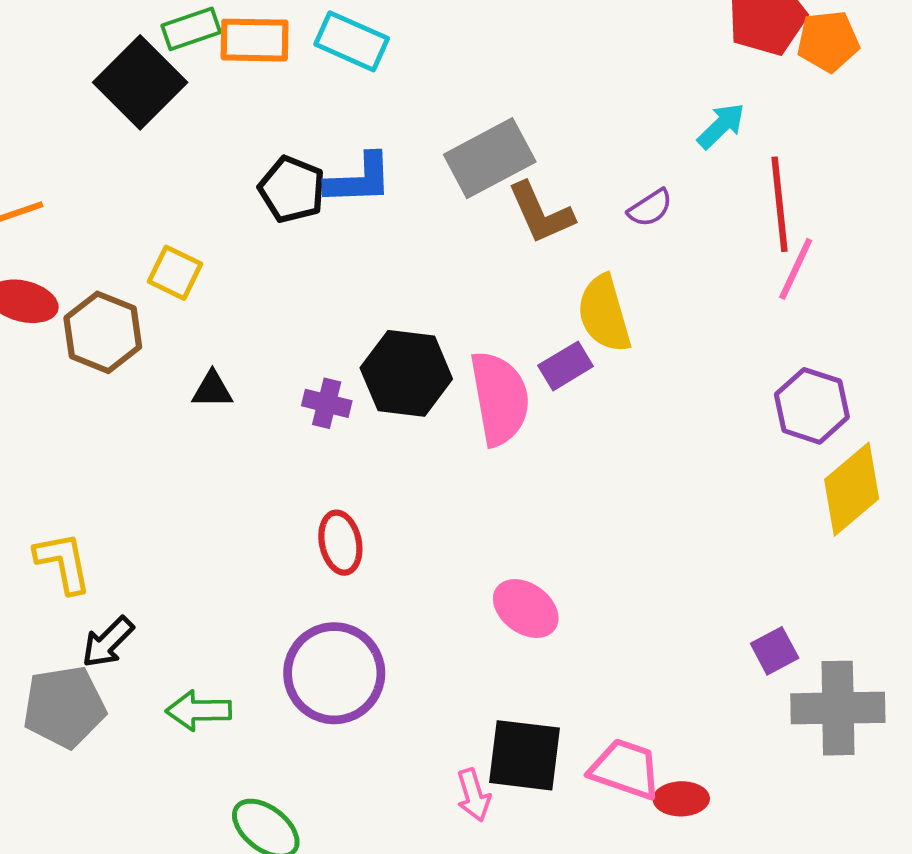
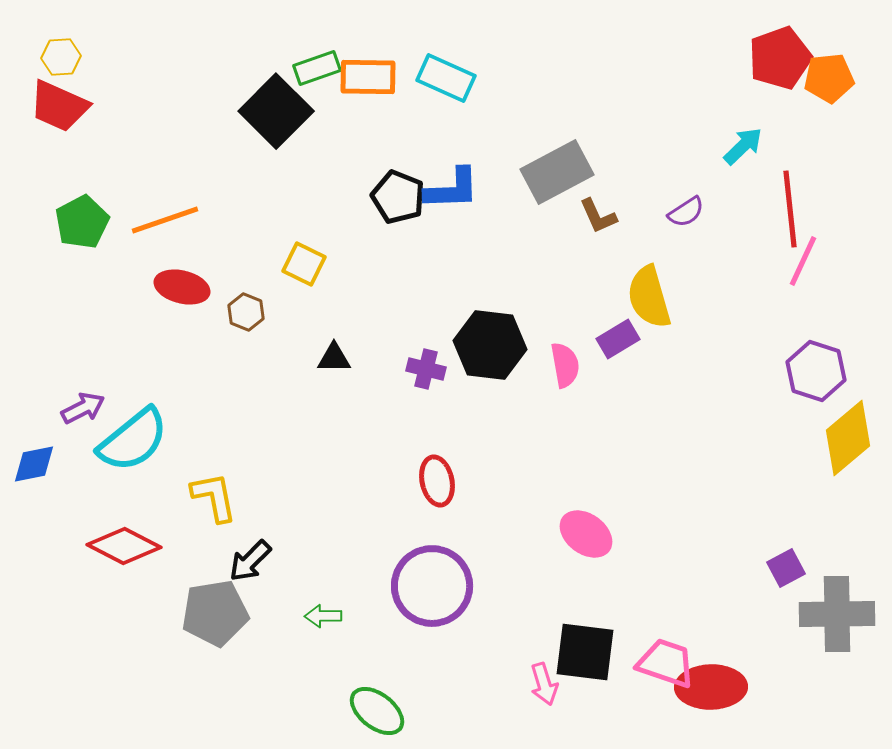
brown L-shape: (541, 213) -> (598, 216), size x0.7
brown hexagon: (103, 332) -> (246, 312), size x0.6
pink semicircle: (500, 398) -> (565, 365), size x0.6
green arrow: (199, 711) -> (323, 616), size x0.7
red ellipse: (681, 799) -> (711, 687), size x1.6

